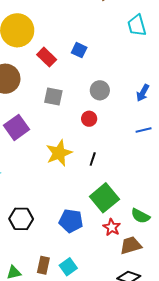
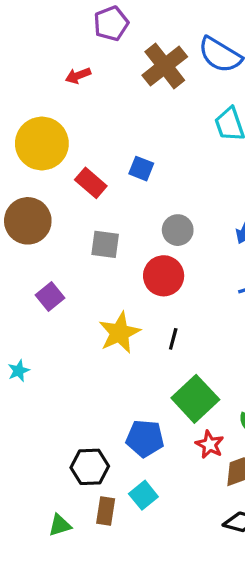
red circle: (89, 119) -> (164, 276), size x1.6
purple square: (16, 127) -> (50, 297), size x0.7
black hexagon: (21, 219) -> (90, 467), moved
cyan square: (68, 267) -> (143, 495), moved

